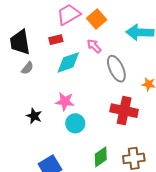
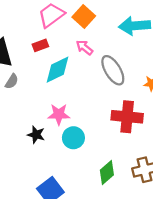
black star: (34, 116) -> (36, 135), moved

